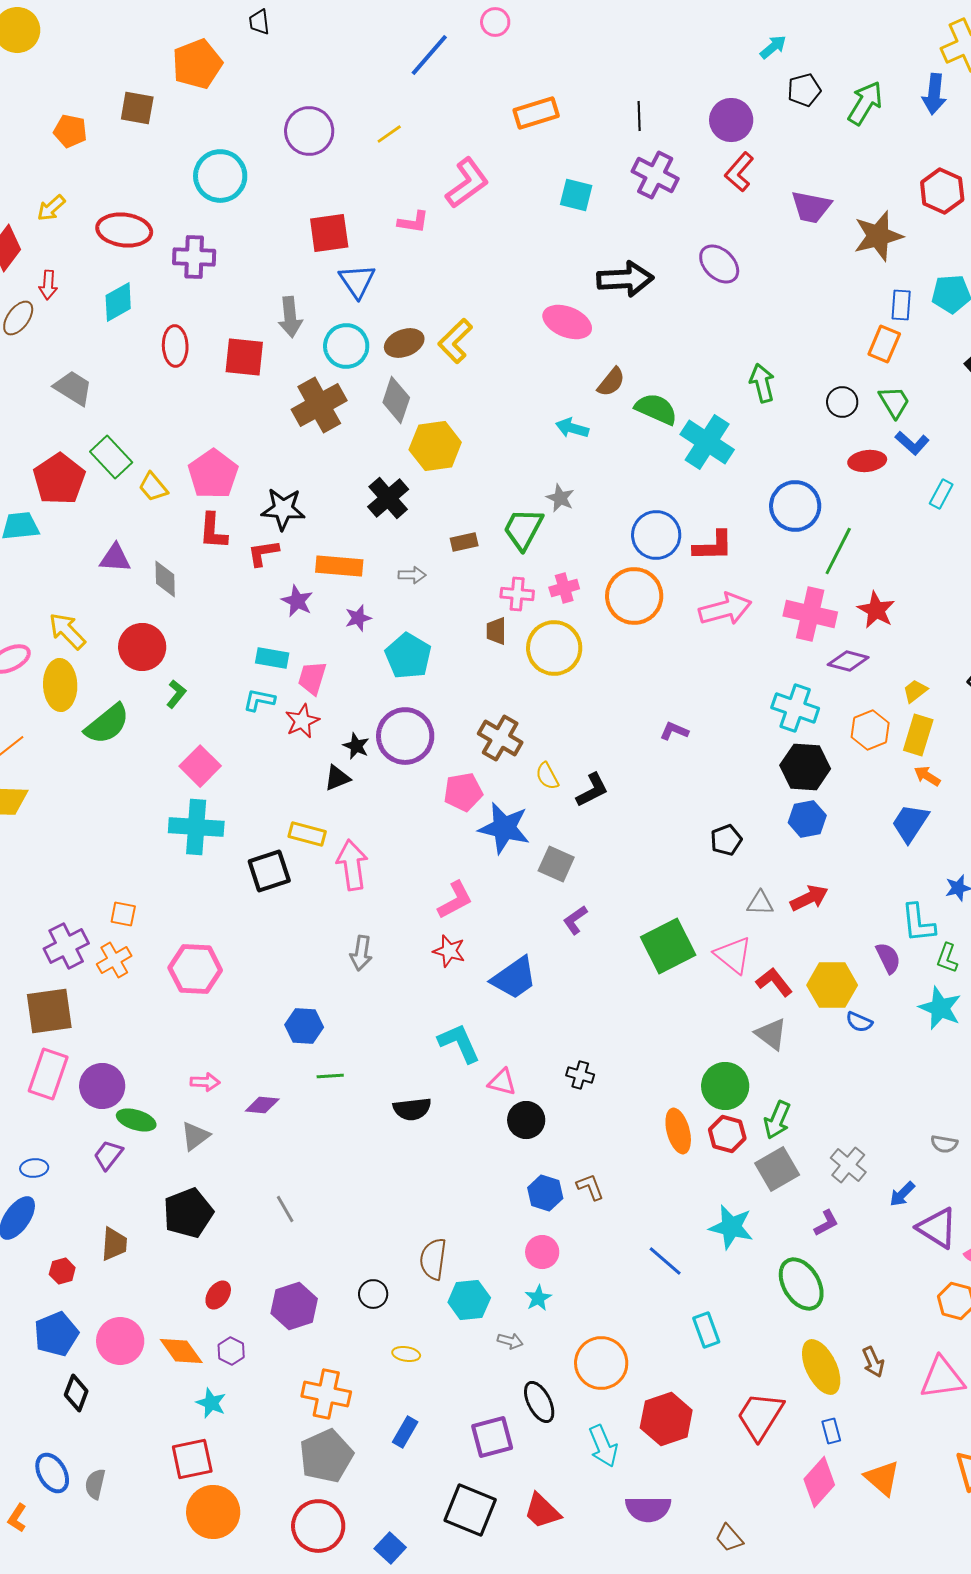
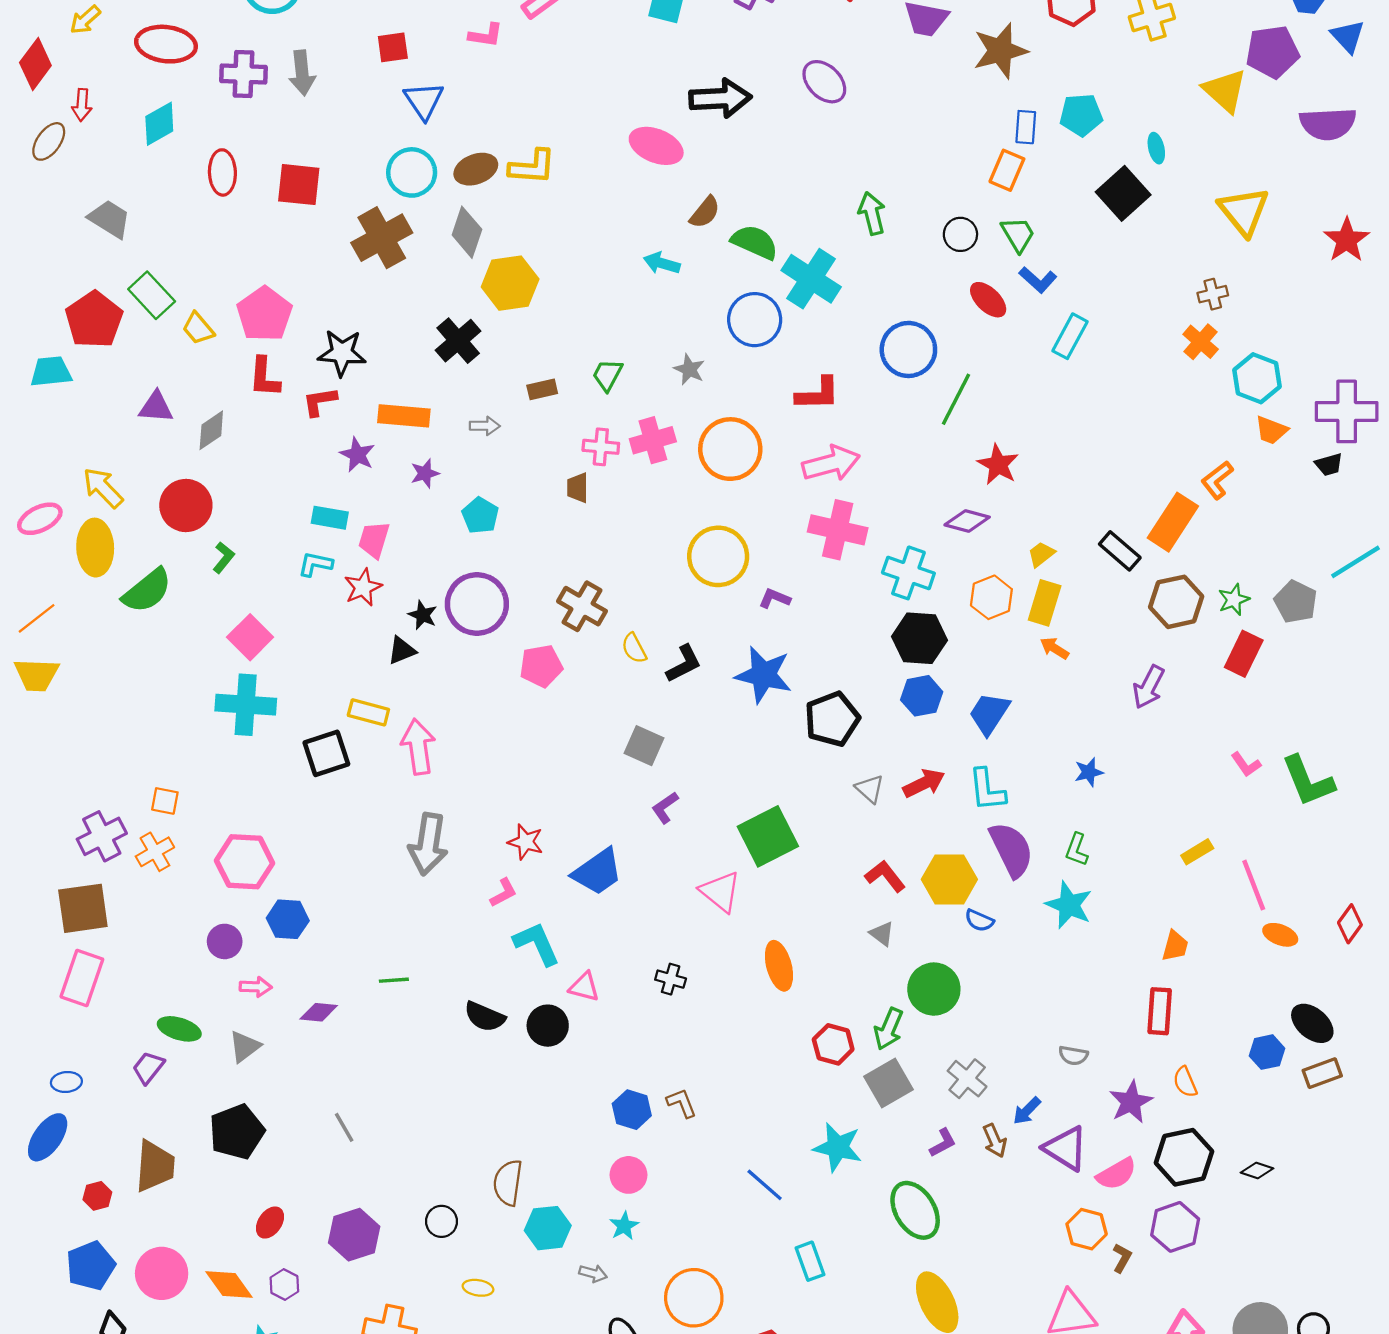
red square: (329, 233) -> (393, 47), size x0.7
gray arrow: (290, 317) -> (302, 73), moved
yellow L-shape: (455, 341) -> (532, 167), turned -132
red ellipse: (867, 461) -> (988, 300), turned 51
cyan rectangle: (941, 494) -> (1070, 336), size x1.4
gray star: (560, 498) -> (689, 369), moved
green trapezoid: (523, 529) -> (607, 375), size x0.7
blue circle: (656, 535) -> (755, 320), moved
gray diamond: (165, 579) -> (211, 430), turned 57
pink cross: (564, 588) -> (653, 440), size x1.4
pink cross: (810, 614) -> (838, 530), moved
yellow circle: (554, 648) -> (718, 556), moved
cyan pentagon: (408, 656) -> (480, 515), size x0.7
blue trapezoid: (910, 823) -> (989, 714), moved
blue star: (504, 828) -> (763, 675), moved
black pentagon: (726, 840) -> (832, 719), size x1.6
pink L-shape: (455, 900) -> (503, 893), moved, size x0.7
gray triangle: (760, 903) -> (870, 789), turned 40
cyan L-shape: (918, 923) -> (987, 790), moved
gray arrow: (361, 953) -> (428, 844), size x1.6
pink triangle: (733, 955) -> (720, 892), moved
purple semicircle: (888, 958) -> (1011, 850), size x1.6
blue hexagon: (304, 1026) -> (288, 919), moved
gray triangle: (771, 1034) -> (882, 934), size x0.7
purple circle: (102, 1086) -> (225, 941), moved, size x0.7
green circle: (725, 1086) -> (934, 989), moved
black semicircle: (412, 1109) -> (485, 1017), turned 30
black circle: (526, 1120) -> (548, 1026), moved
orange ellipse: (678, 1131) -> (779, 966), moved
brown trapezoid: (114, 1244) -> (155, 1166), size x1.4
brown arrow: (873, 1362) -> (995, 1141), moved

